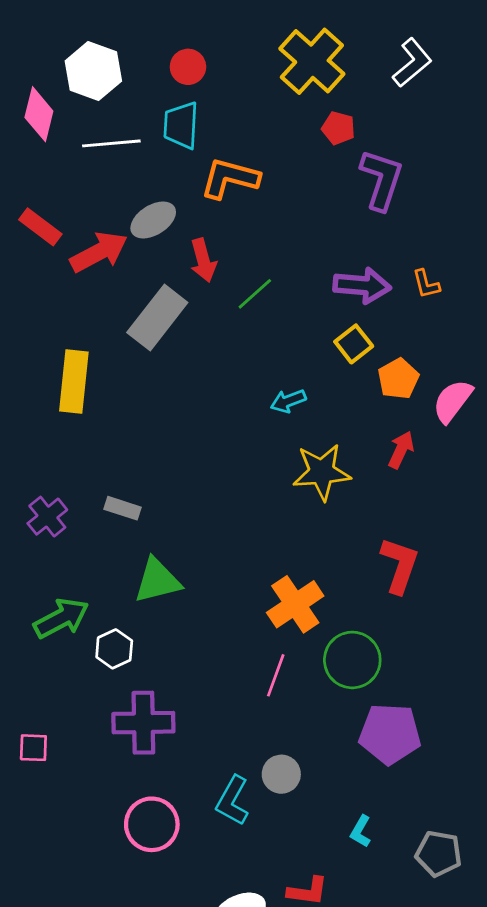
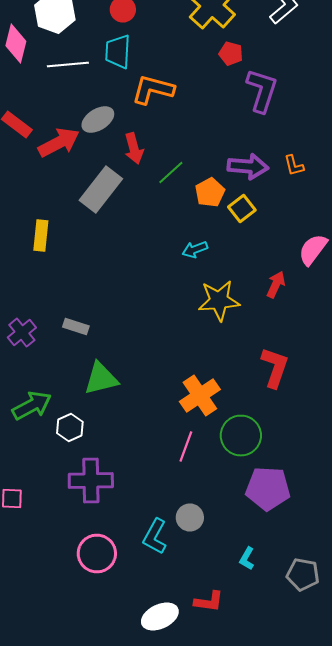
orange pentagon: (398, 379) -> (210, 192), moved
yellow rectangle: (74, 382) -> (41, 236), size x0.7

